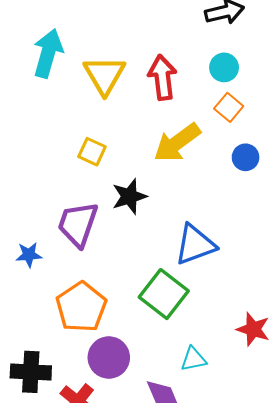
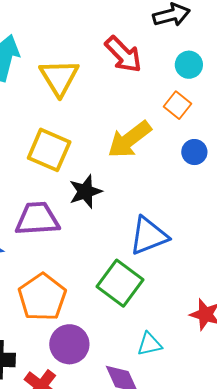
cyan circle: (224, 67) -> (189, 65), moved
red arrow: (162, 77) -> (123, 54), moved, turned 144
yellow square: (92, 152) -> (49, 150), size x1.6
purple trapezoid: (78, 224) -> (37, 219), turned 69

